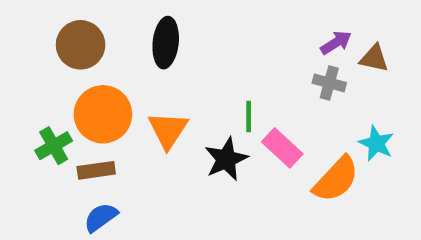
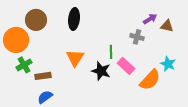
gray cross: (329, 83) -> (137, 37), moved
orange circle: (103, 114) -> (16, 40), moved
black star: (226, 159) -> (101, 71), turned -30

